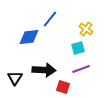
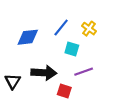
blue line: (50, 19) -> (61, 27), moved
cyan square: (78, 48) -> (72, 49), moved, turned 32

